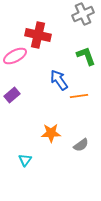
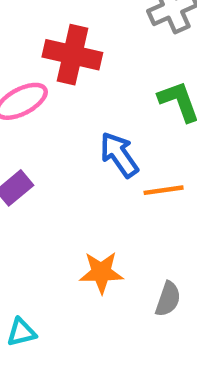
gray semicircle: (81, 145) -> (168, 299), turned -35
cyan triangle: (25, 160) -> (21, 332), moved, turned 40

